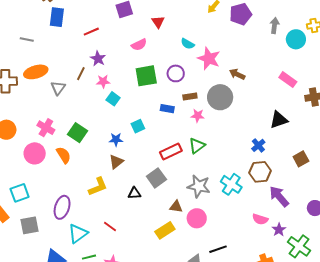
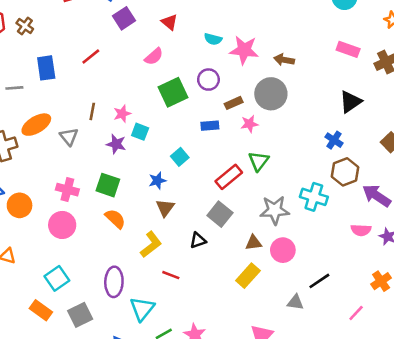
blue rectangle: (57, 17) -> (46, 68), moved
purple star: (98, 59) -> (116, 144), moved
orange semicircle: (64, 155) -> (115, 219), moved
red line: (110, 226) -> (171, 275), moved

